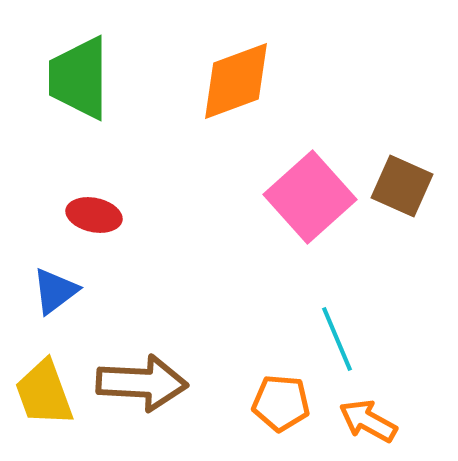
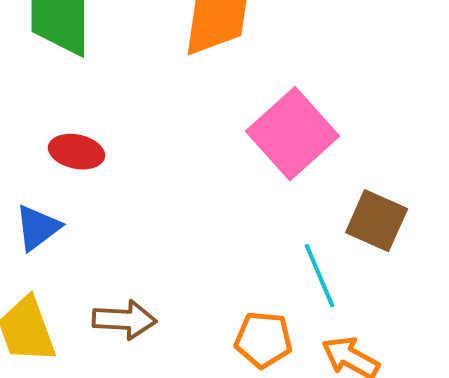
brown square: (402, 186) -> (377, 221), moved
brown arrow: (142, 383) -> (125, 320), size x0.7

